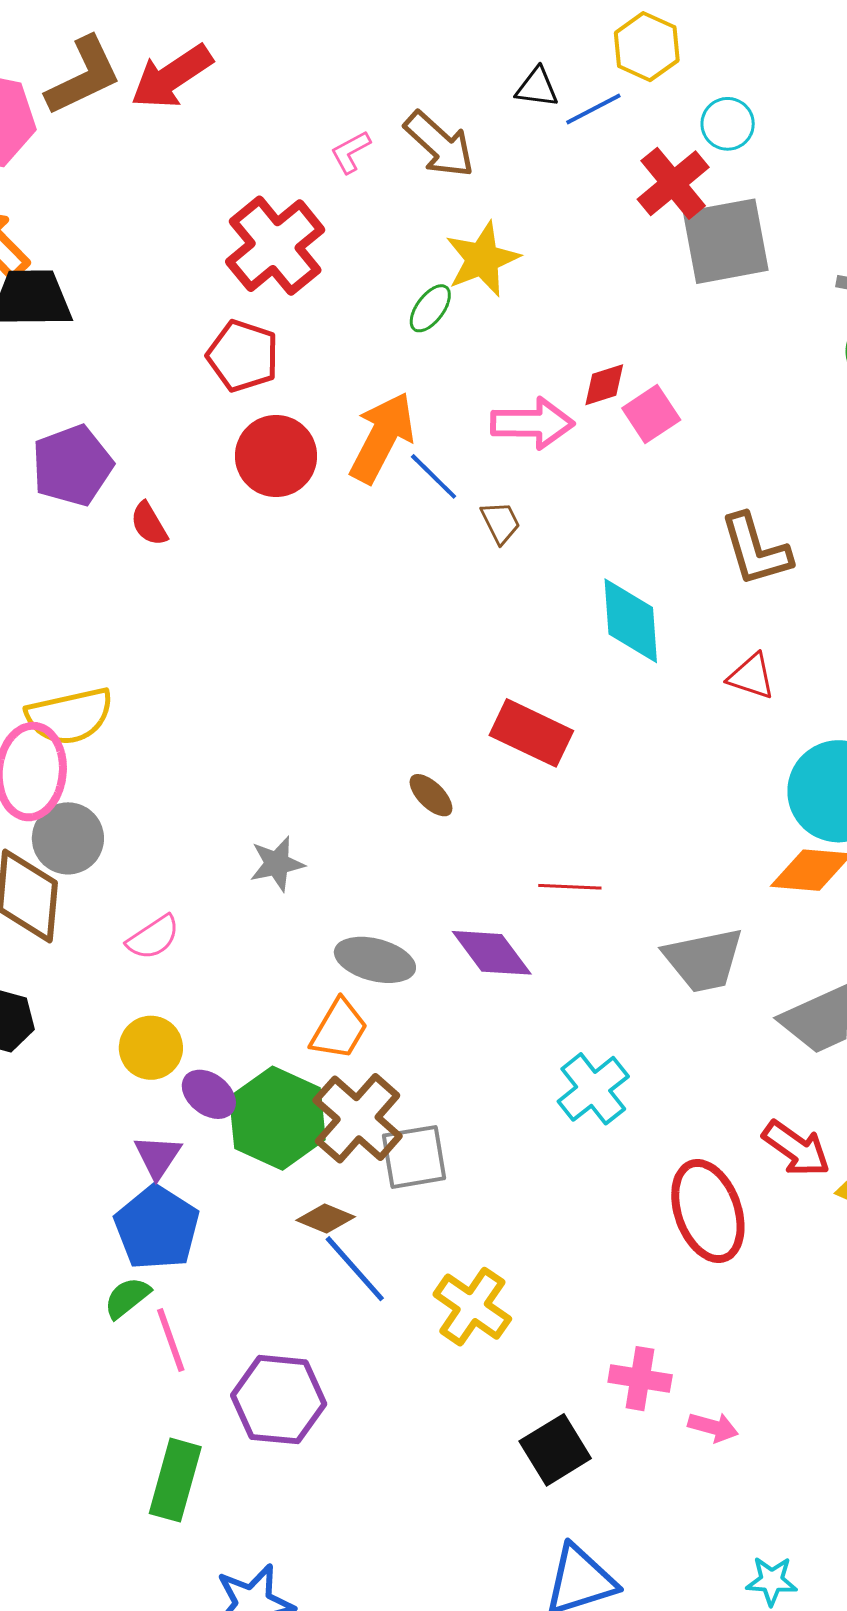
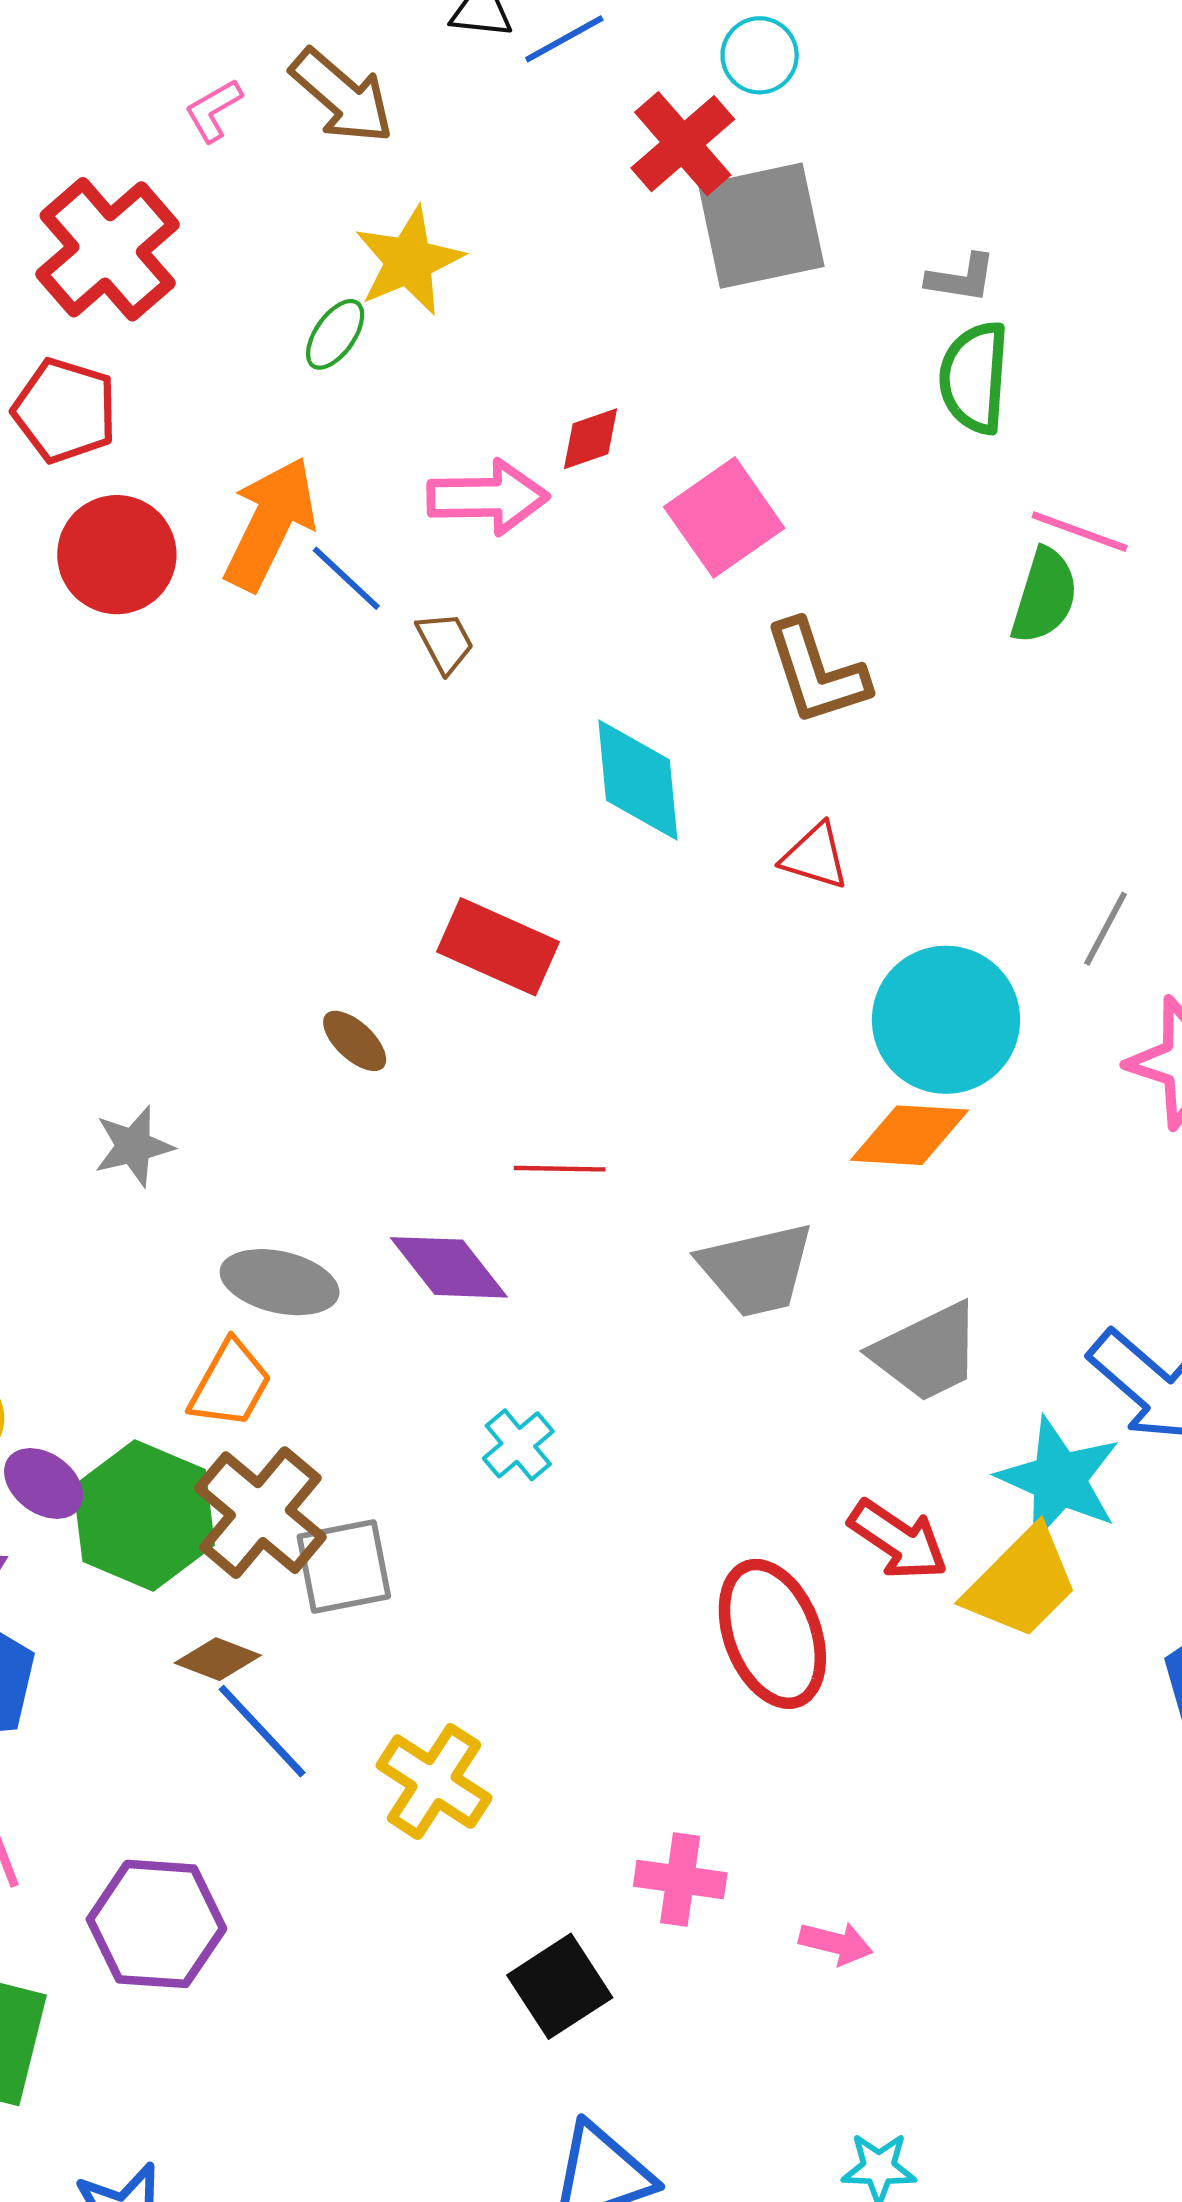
pink square: (651, 414) -> (724, 517), moved, size x1.4
cyan cross: (593, 1089) -> (518, 1445), moved, size x0.7
pink arrow: (713, 1427) -> (836, 1943), moved

